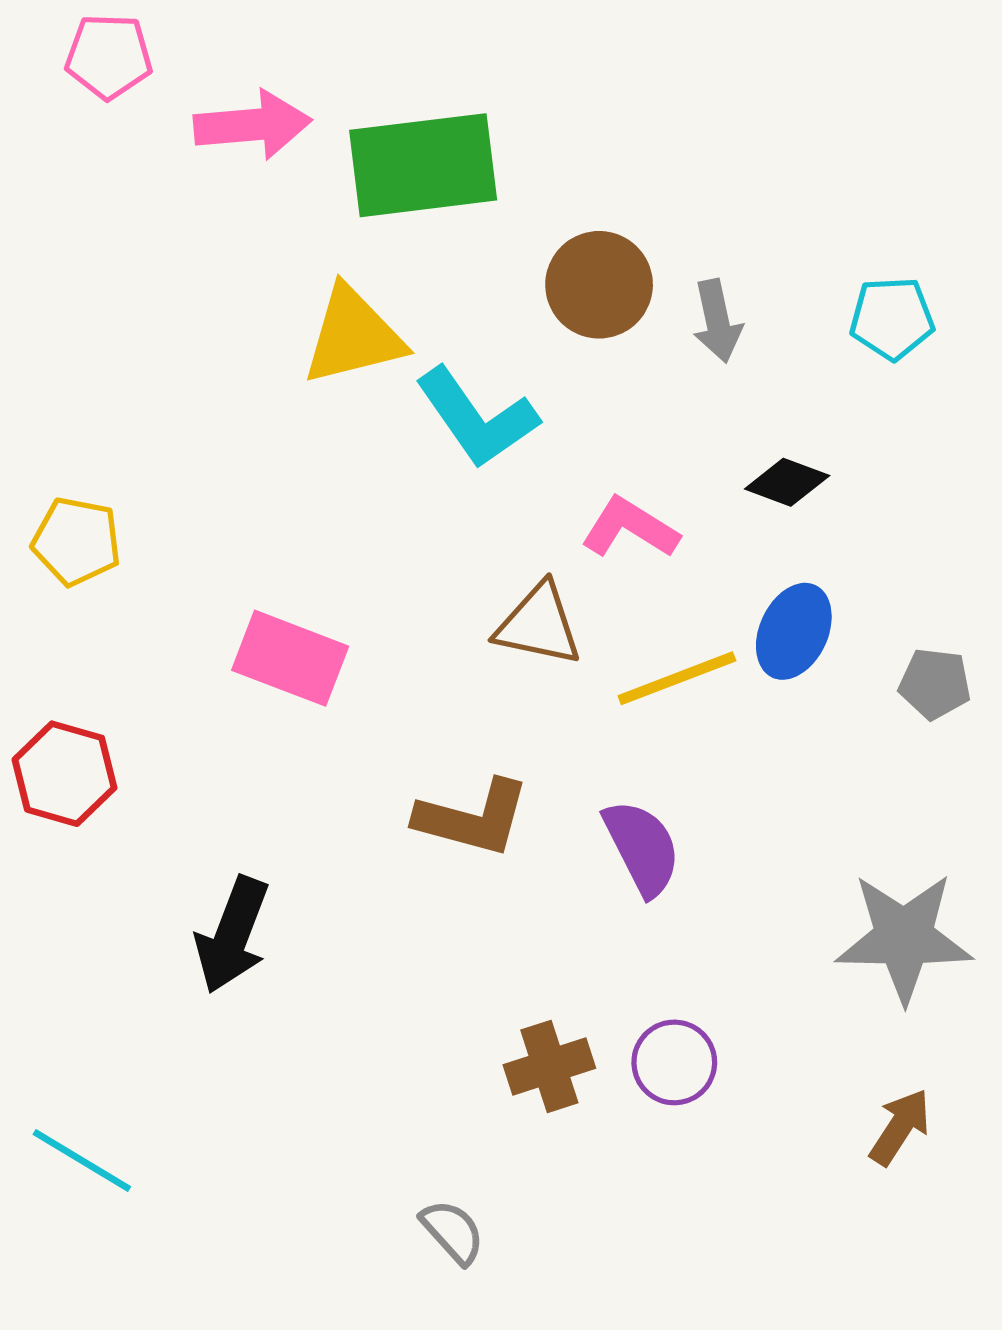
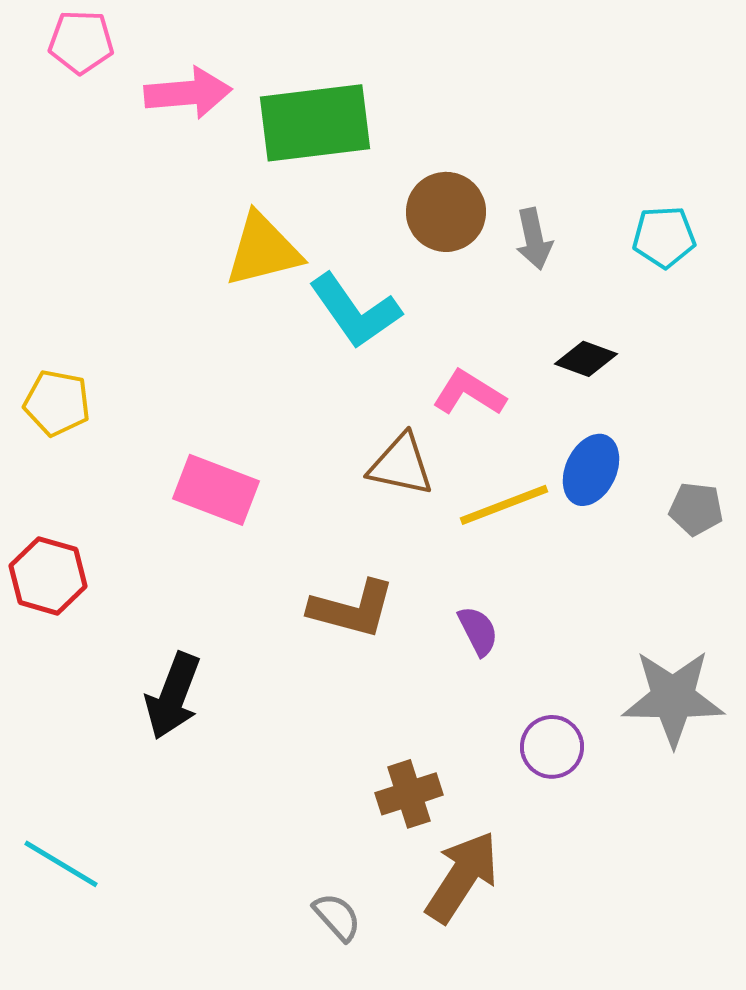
purple semicircle: (642, 848) -> (478, 631), size x0.7
purple circle: (674, 1062) -> (552, 747), moved
brown arrow: (900, 1127) -> (462, 877), moved, size x1.6

